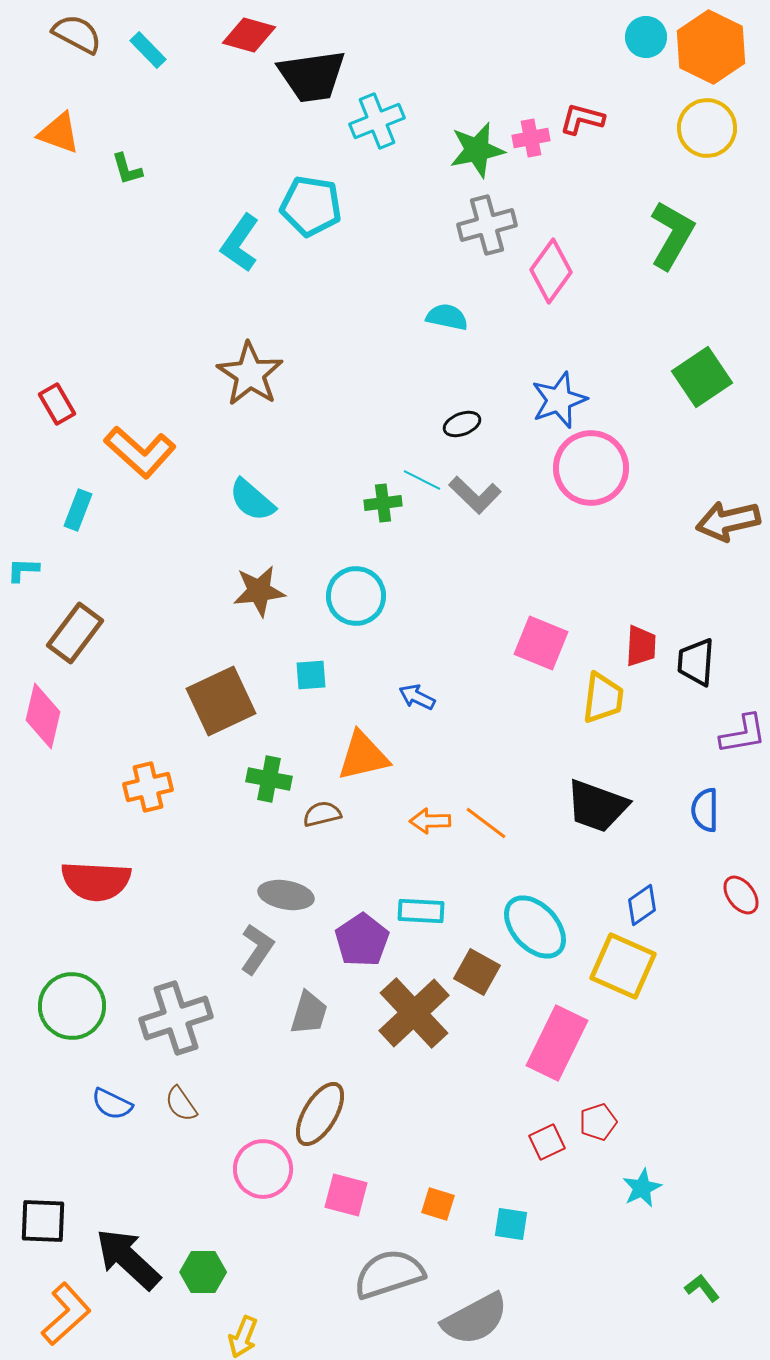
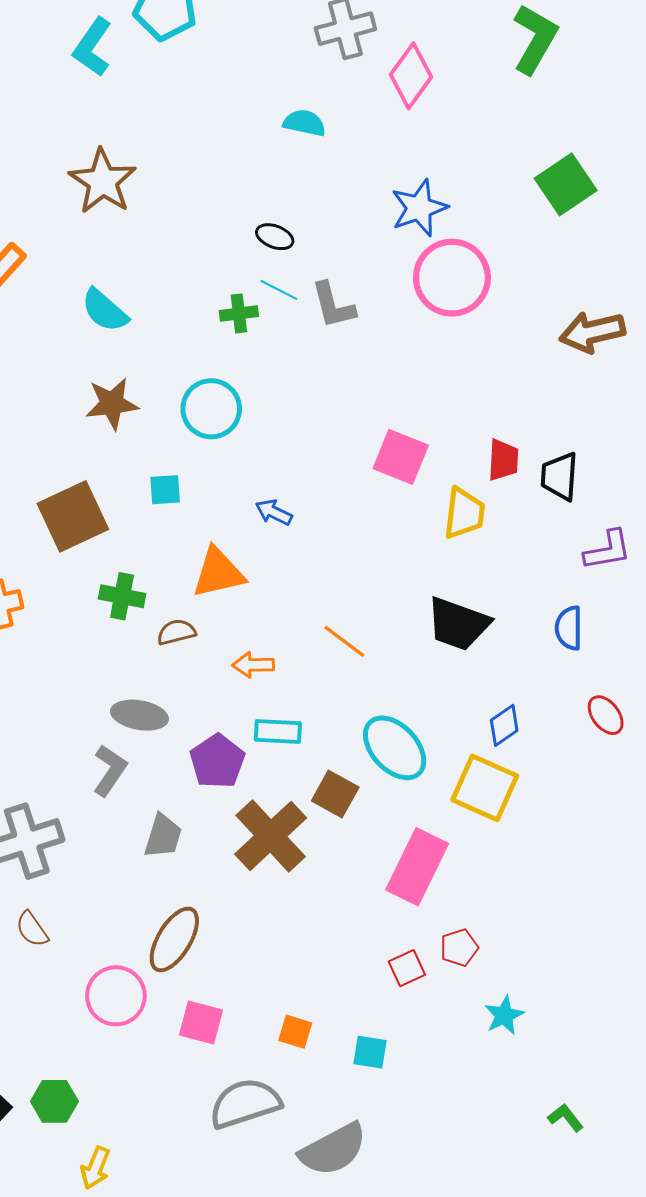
black ellipse: (462, 424) -> (275, 237), moved, turned 42
gray L-shape: (475, 495) -> (333, 305), turned 32
orange arrow: (430, 821) -> (253, 665), moved

